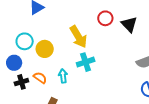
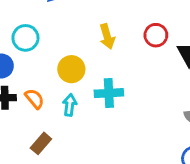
yellow arrow: (78, 37) -> (107, 36), moved, size x0.7
yellow circle: (45, 49) -> (71, 69), moved

